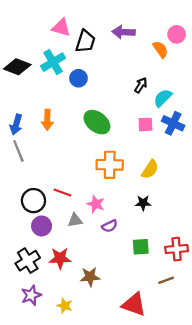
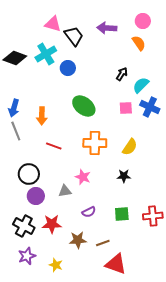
pink circle: (177, 34) -> (143, 21), moved
black trapezoid: (85, 41) -> (74, 36), turned -55
orange arrow: (47, 120) -> (42, 116), moved
red line: (62, 193) -> (54, 146), moved
purple semicircle: (110, 226) -> (89, 212), moved
black cross: (28, 261) -> (24, 226), turned -30
brown line: (166, 280) -> (103, 243), moved

